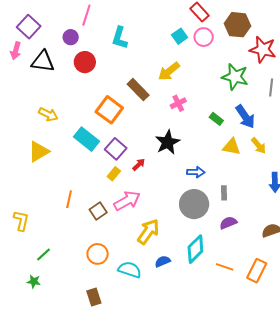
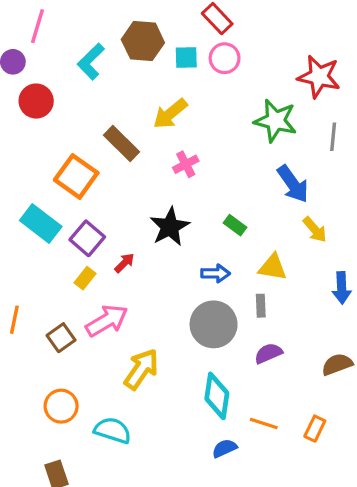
brown hexagon: (238, 25) -> (143, 41), moved
cyan square: (180, 36) -> (186, 58), turned 35
cyan L-shape: (120, 38) -> (91, 61), turned 30
green rectangle: (216, 119) -> (235, 225), moved
yellow triangle: (232, 147) -> (273, 267), moved
cyan diamond: (195, 249) -> (217, 396), turned -36
blue semicircle: (163, 261) -> (225, 448), moved
orange rectangle: (257, 271) -> (315, 429), size x0.7

